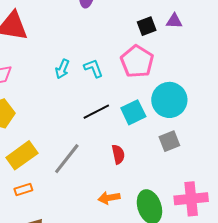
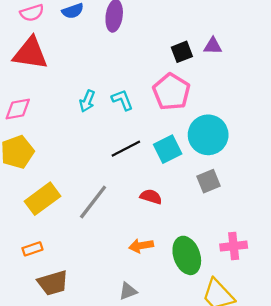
red semicircle: (118, 154) -> (151, 197), turned -60
orange rectangle: (23, 189) -> (32, 249), moved
pink cross: (191, 199) -> (234, 246), size x0.7

